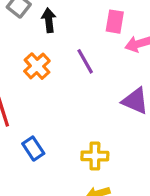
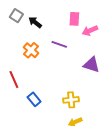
black arrow: (49, 20) -> (35, 22), turned -40
purple line: (85, 61) -> (59, 44), turned -35

